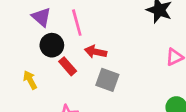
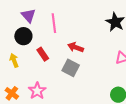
black circle: (52, 45) -> (23, 36), moved
red arrow: (96, 52) -> (76, 47), moved

